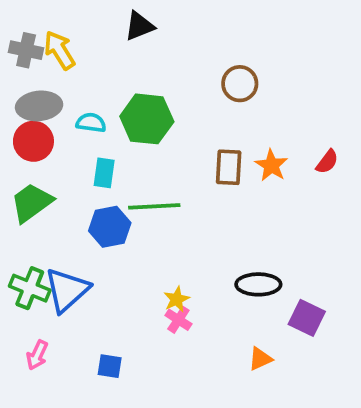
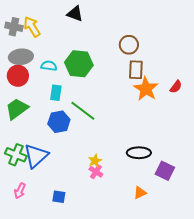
black triangle: (139, 26) -> (75, 14), turned 42
orange star: (271, 165) -> (146, 89), size x1.4
brown rectangle: (229, 167) -> (136, 70), moved
green line: (154, 206) -> (83, 111), turned 40

